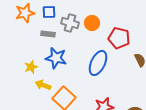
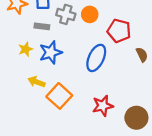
blue star: (56, 58) -> (51, 52), turned -30
yellow star: (31, 67) -> (26, 49), moved

